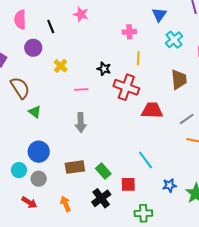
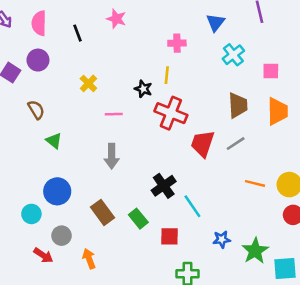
purple circle: (33, 48) -> (38, 60), moved
yellow line: (138, 58) -> (167, 75), moved
brown semicircle: (20, 88) -> (36, 110), size x0.7
red trapezoid: (152, 110) -> (203, 144), turned -75
gray line: (187, 119) -> (236, 144), moved
brown rectangle: (75, 167) -> (102, 212), turned 60
gray circle: (39, 179) -> (62, 236), moved
black cross: (101, 198) -> (164, 186), moved

